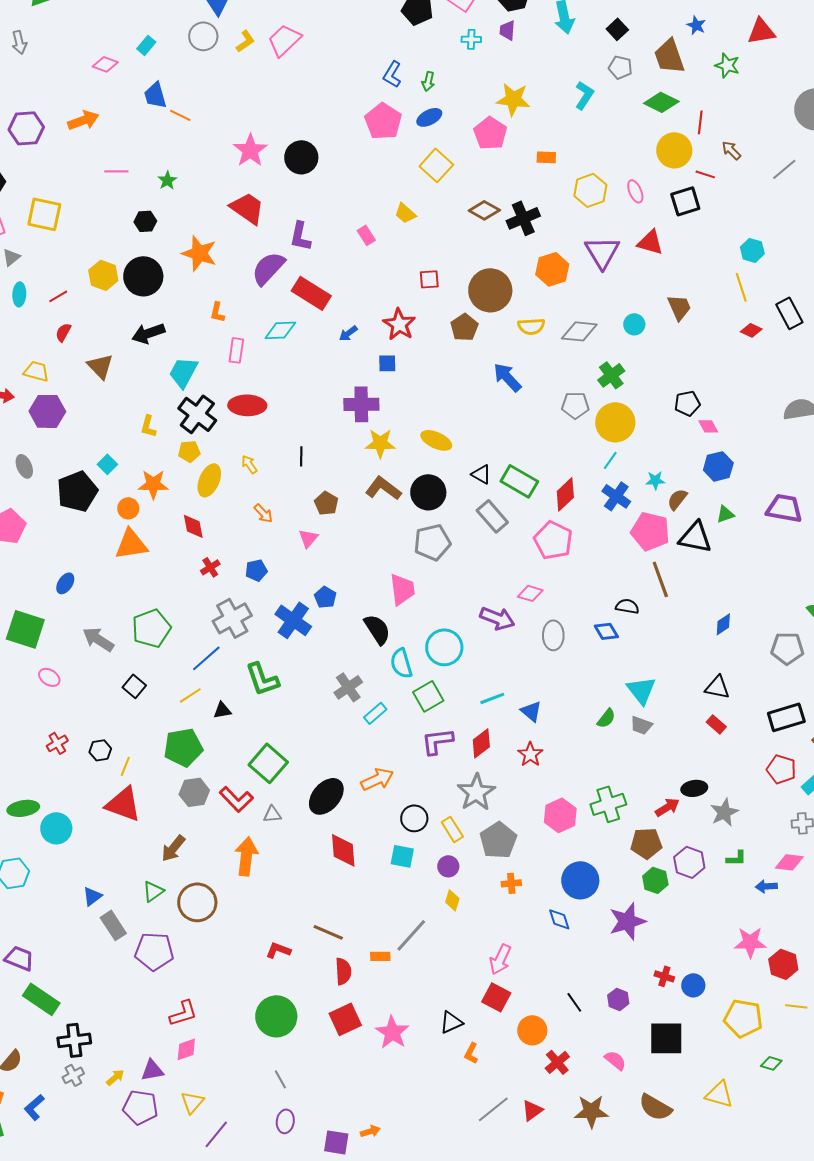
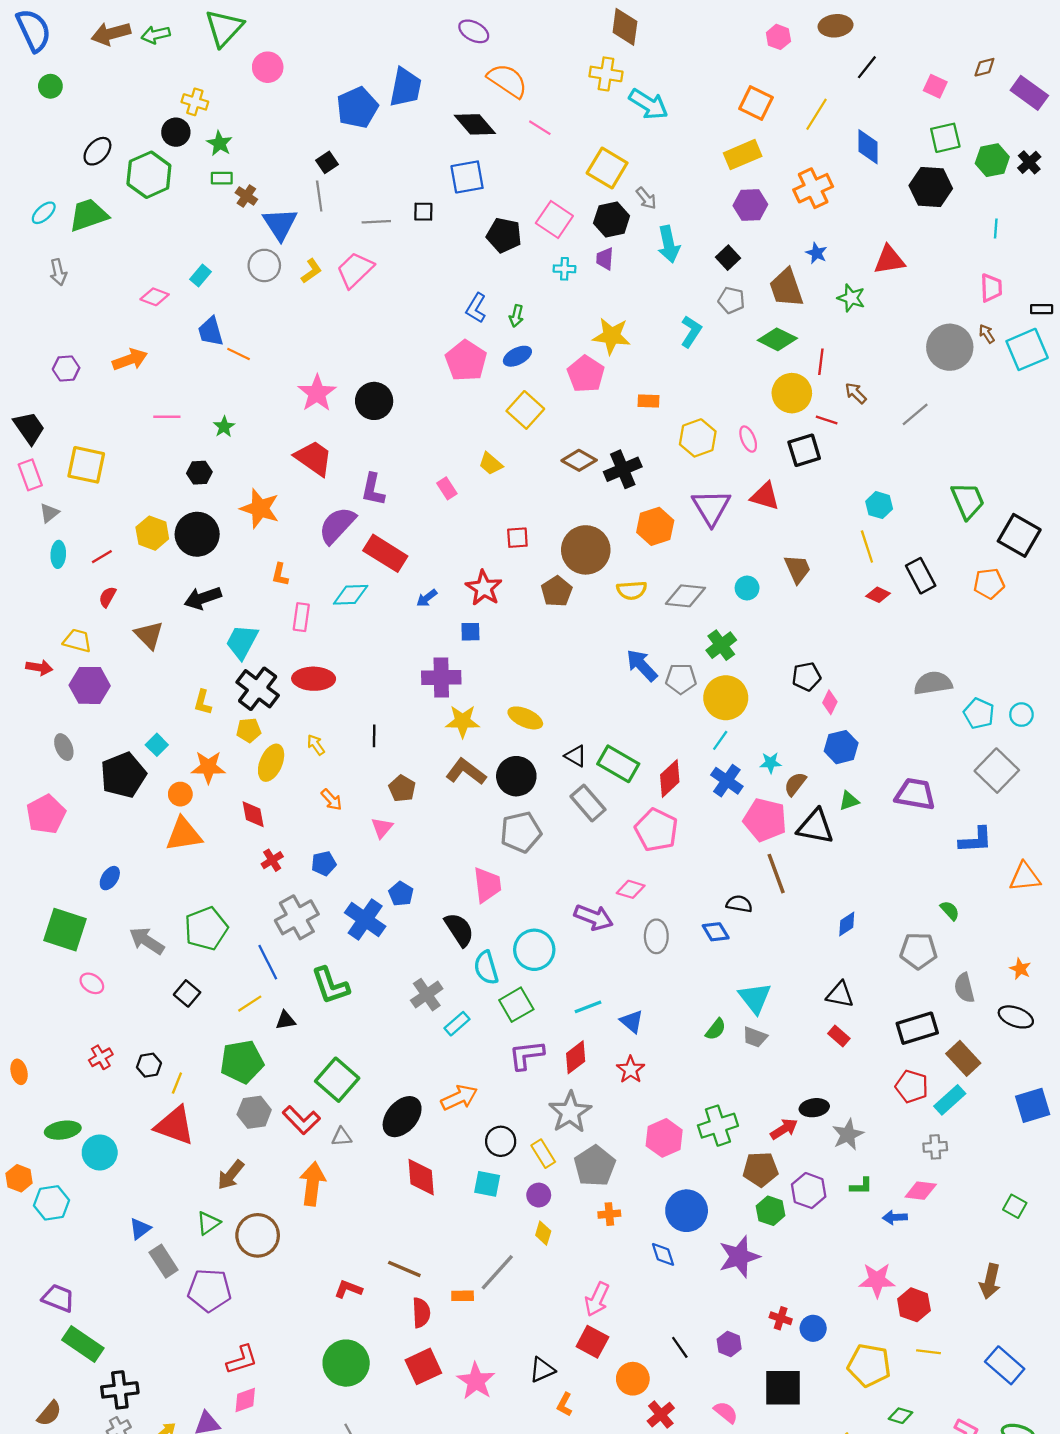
purple hexagon: (26, 128) -> (66, 368), size x0.7
blue arrow: (507, 377) -> (642, 665), moved
pink diamond: (708, 426) -> (830, 702), turned 55
blue line: (206, 658) -> (268, 962), turned -76

